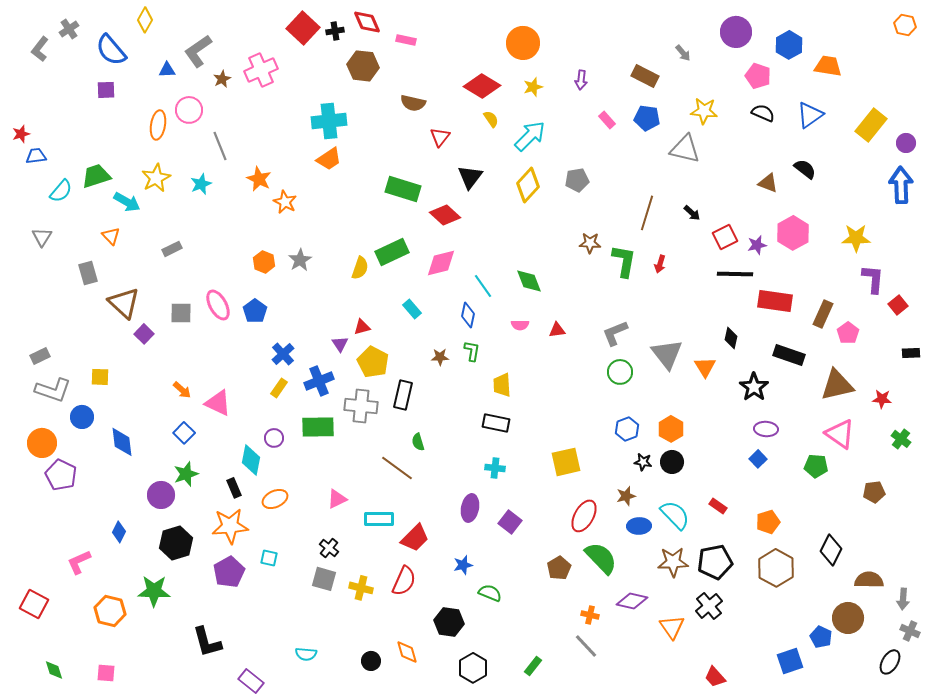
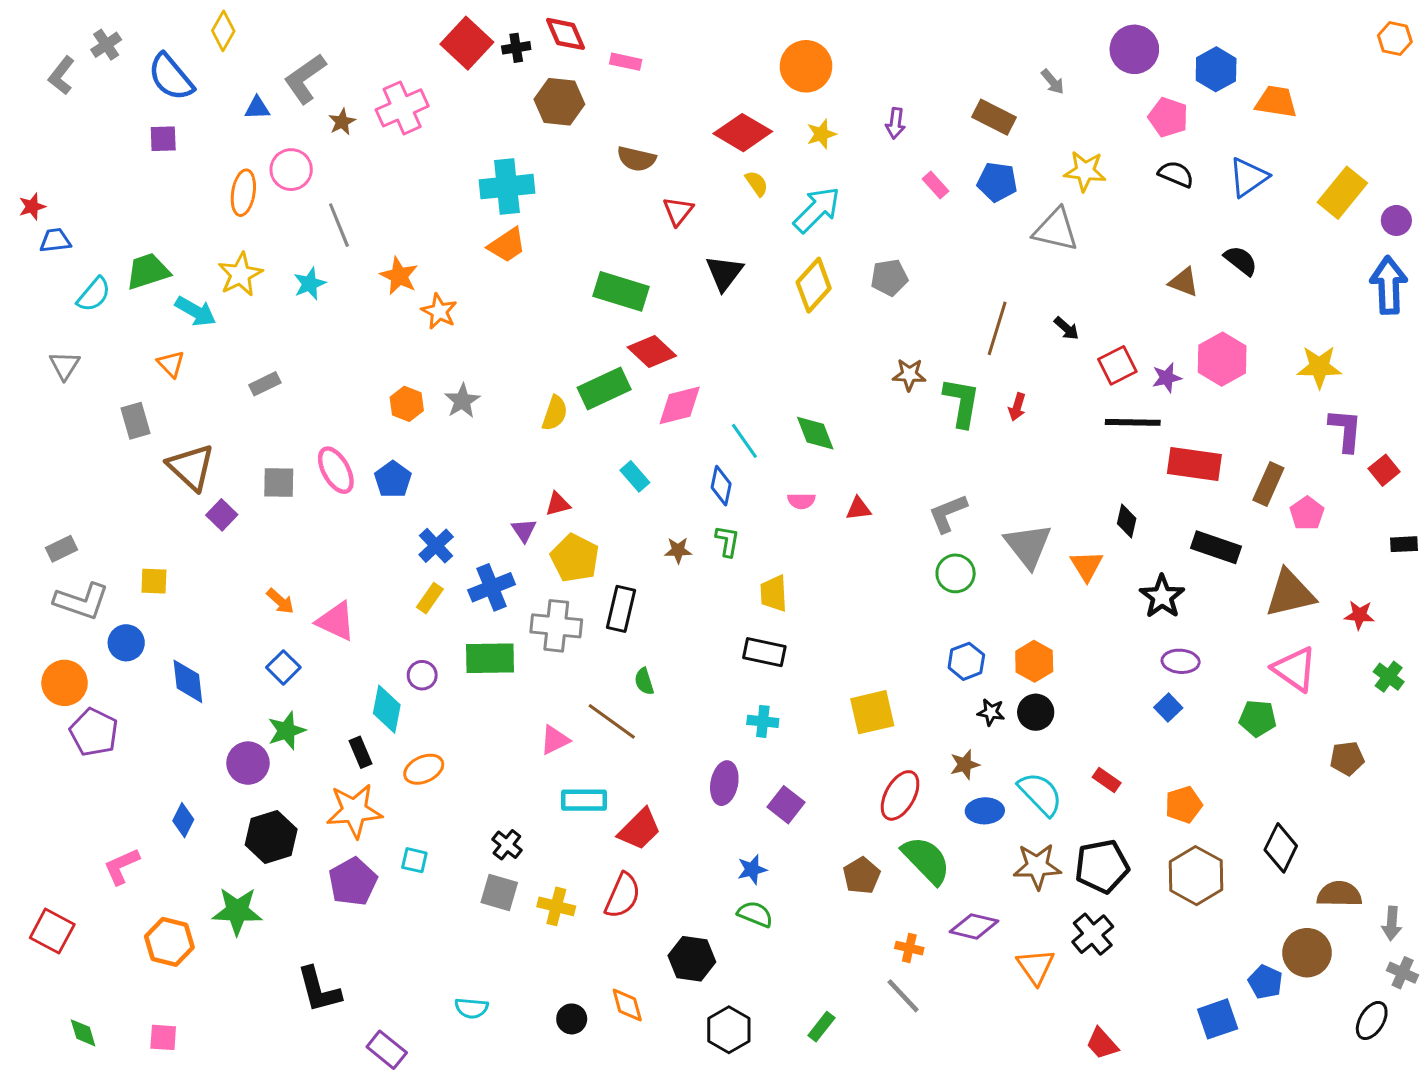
red diamond: (445, 215) -> (652, 351), moved
pink triangle: (337, 499) -> (555, 740), moved
blue star: (463, 565) -> (752, 869), moved

